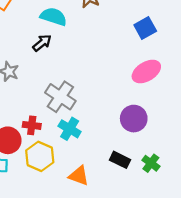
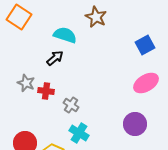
gray cross: (60, 97) -> (71, 105), size x0.6
red cross: (32, 125) -> (46, 91), moved

